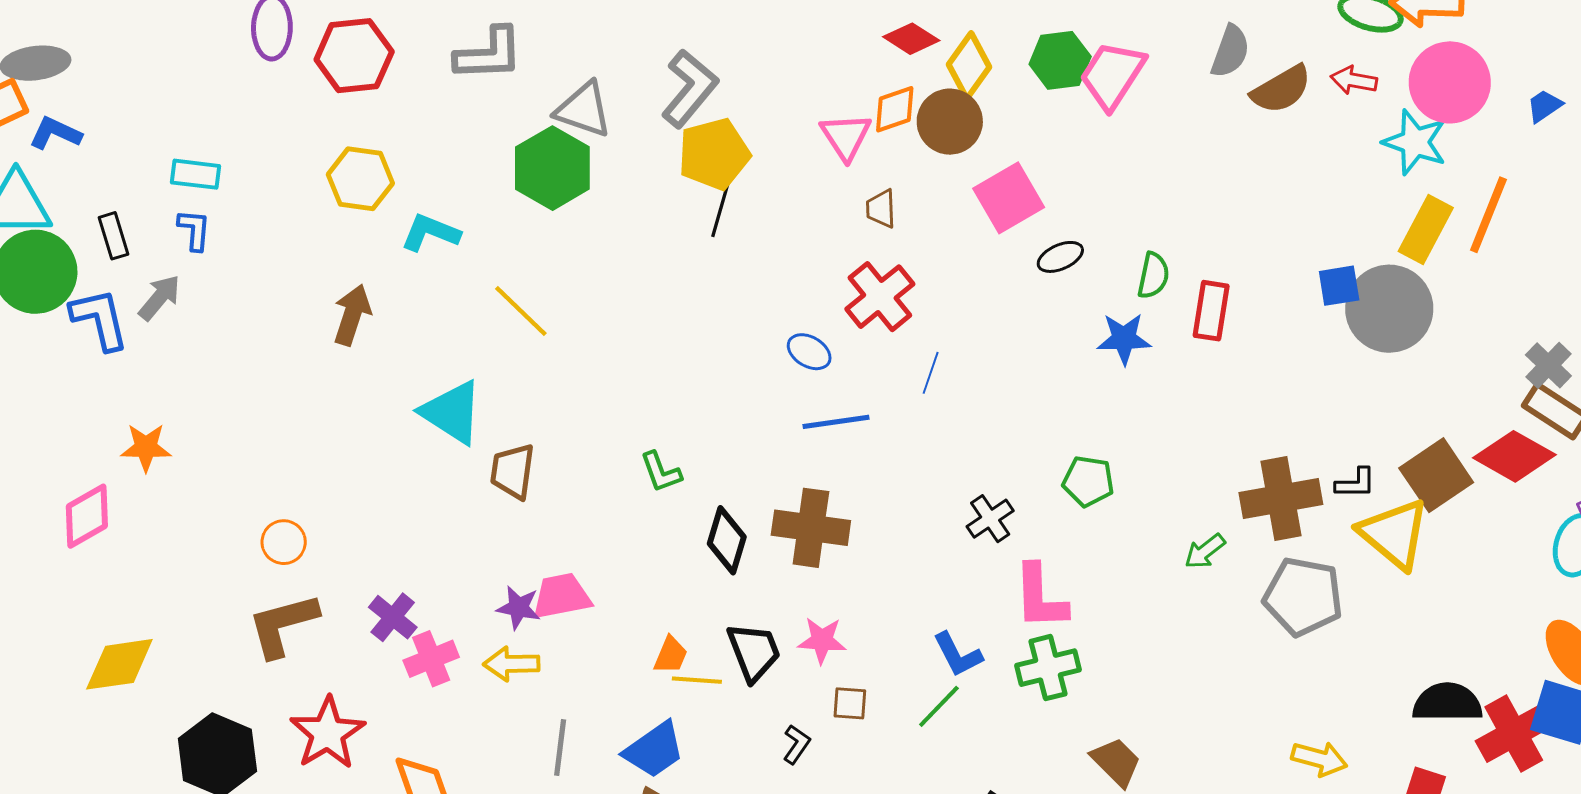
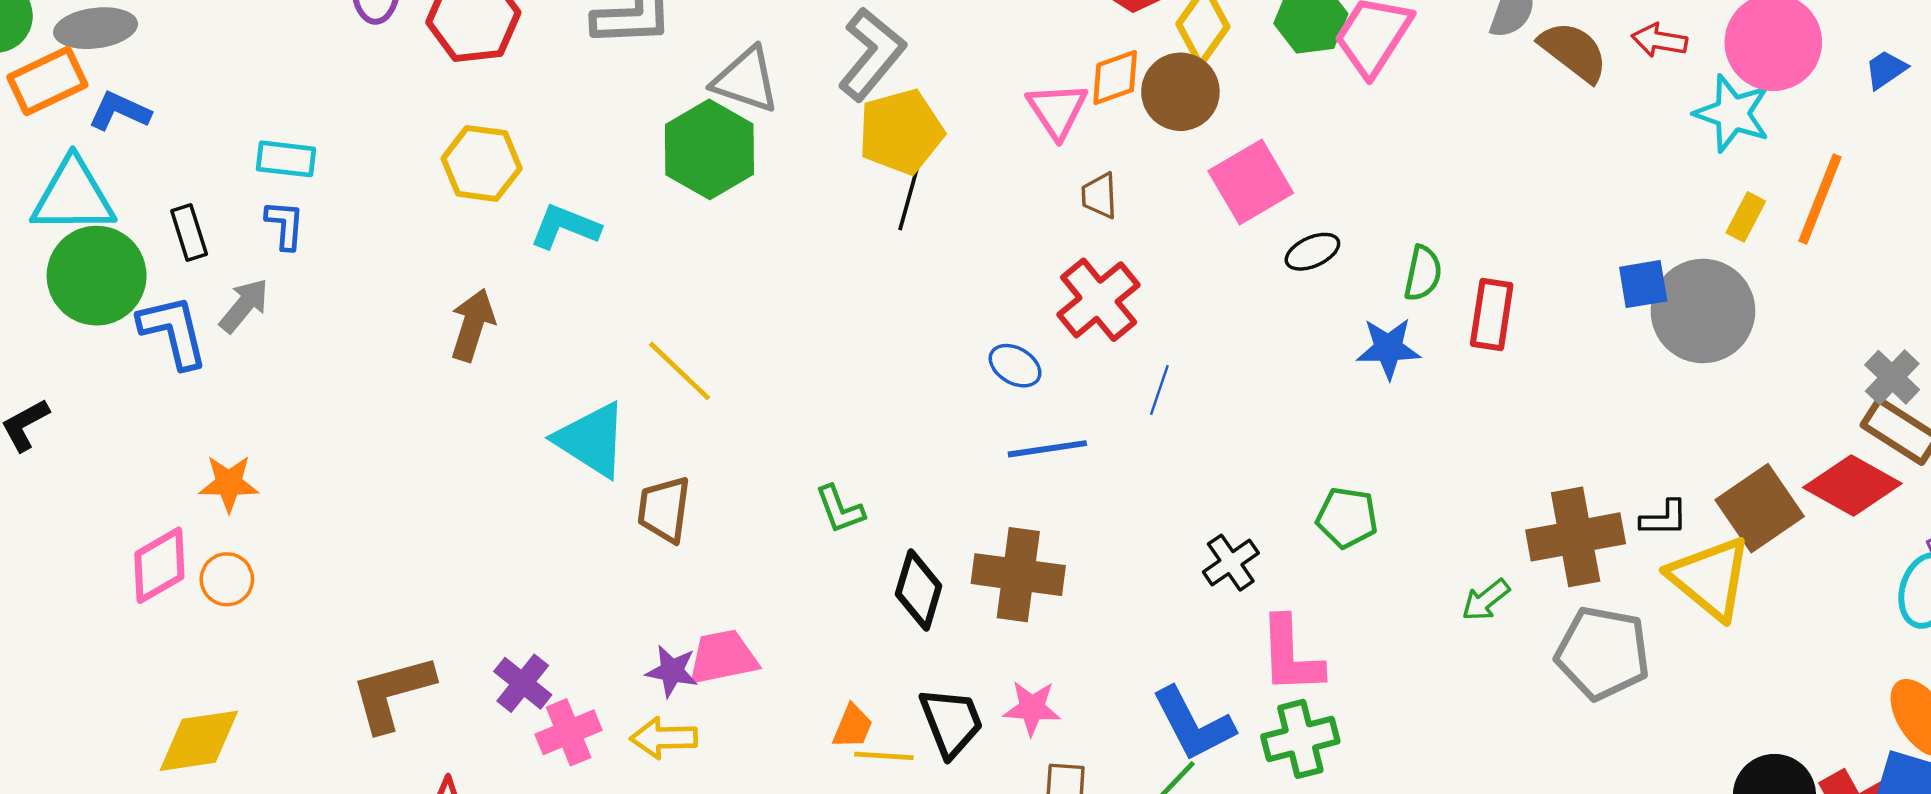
brown semicircle: (1281, 89) -> (1574, 51), turned -112
yellow rectangle: (1426, 230) -> (1746, 217), size x0.6
yellow line: (521, 311) -> (680, 371), moved
orange circle: (284, 542) -> (227, 579), moved
blue L-shape: (958, 655) -> (1193, 724), size x1.4

